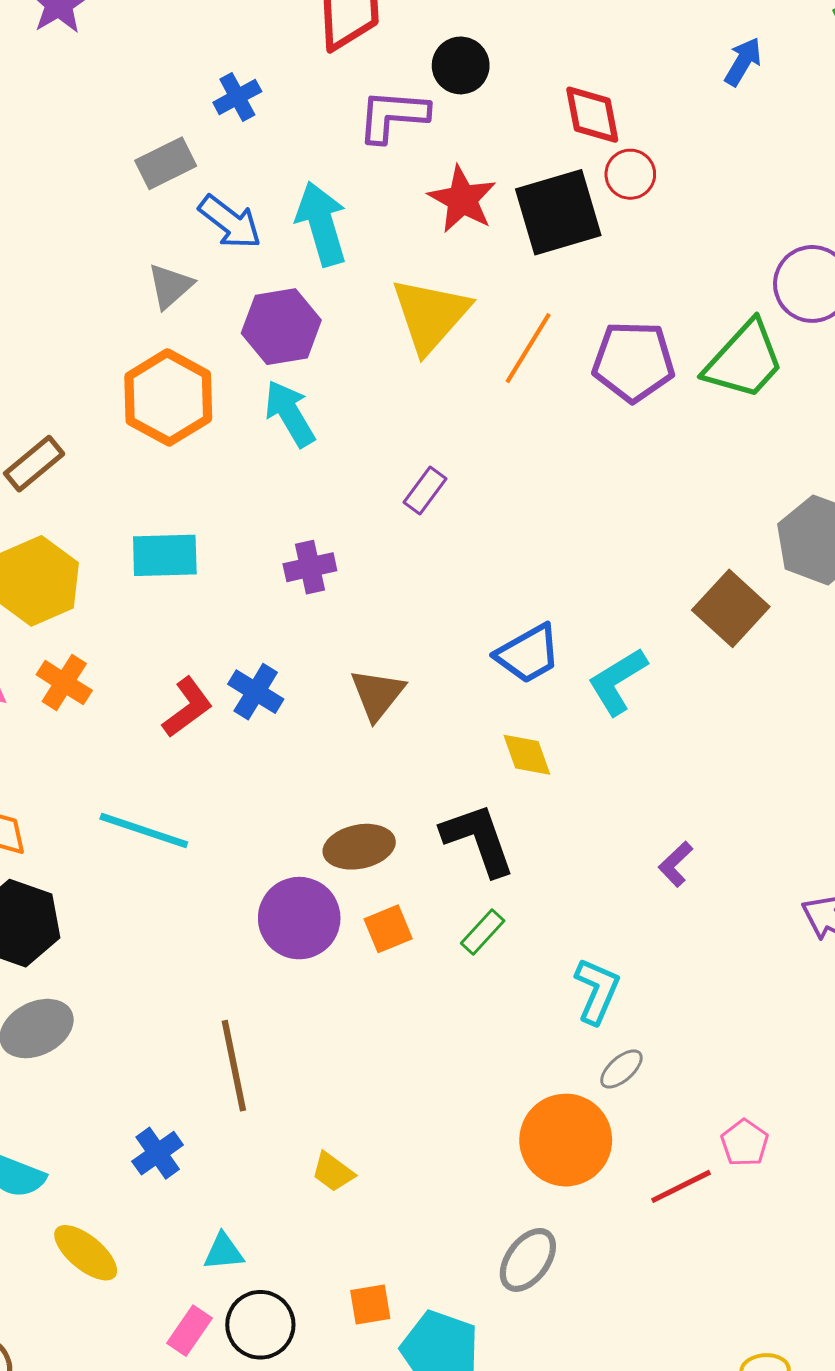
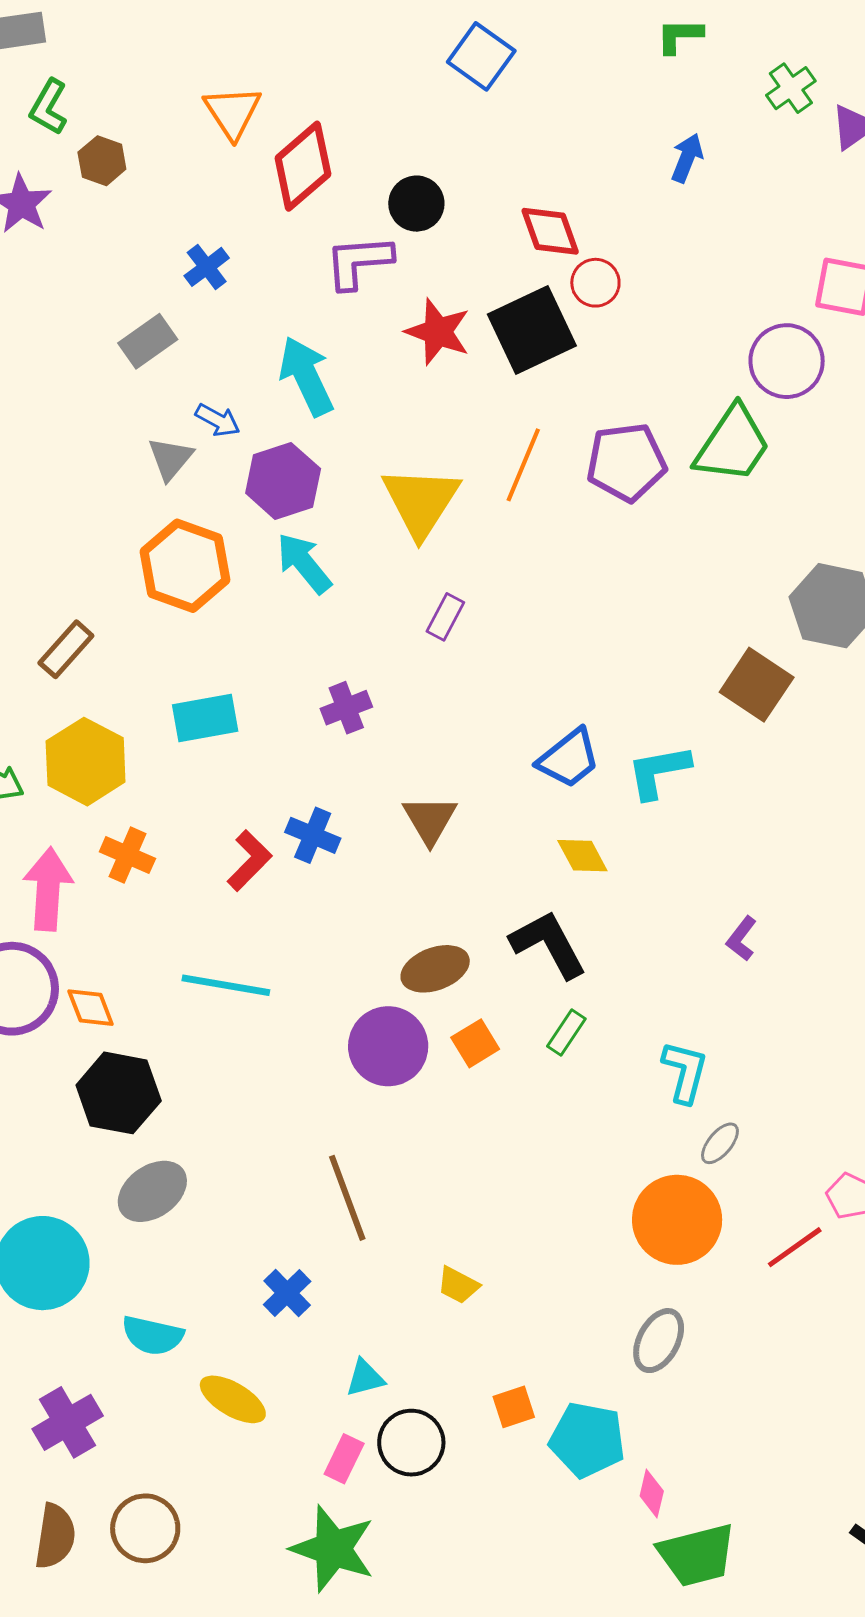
blue arrow: (230, 222) -> (218, 420), moved, size x0.7
yellow triangle: (430, 315) -> (421, 502), moved
cyan L-shape: (617, 681) -> (659, 772), turned 30

